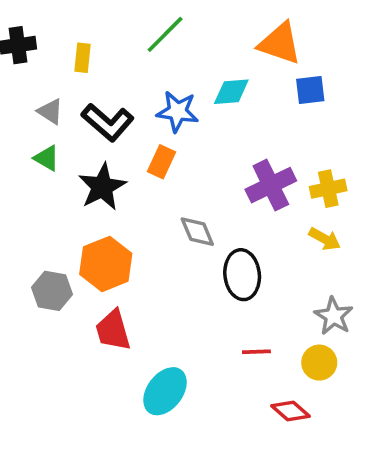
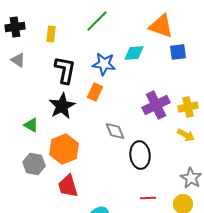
gray triangle: (50, 112) -> (18, 60), moved
black L-shape: (108, 122) -> (65, 70), turned -120
green triangle: (47, 158) -> (31, 125), moved

